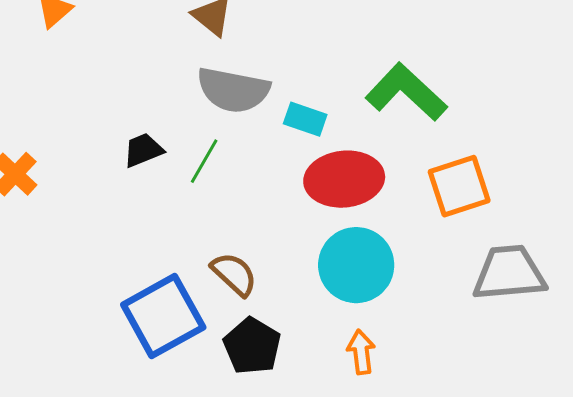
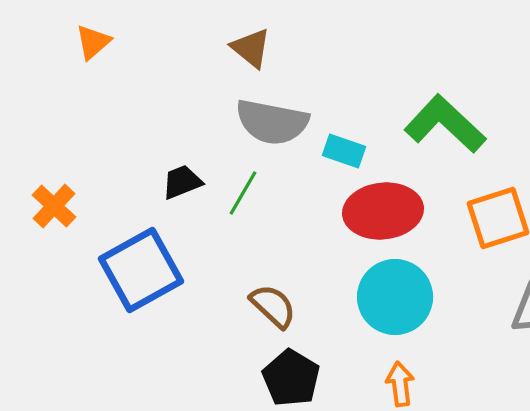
blue square: (163, 316) -> (141, 270), moved

